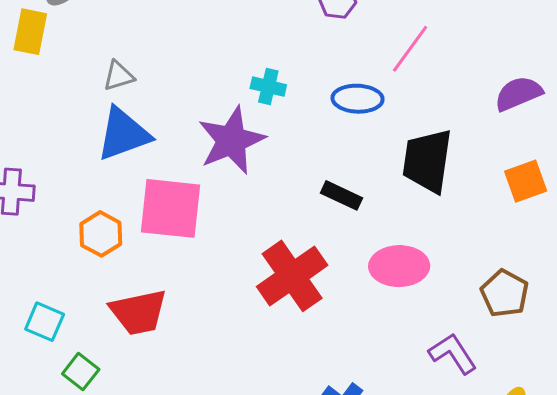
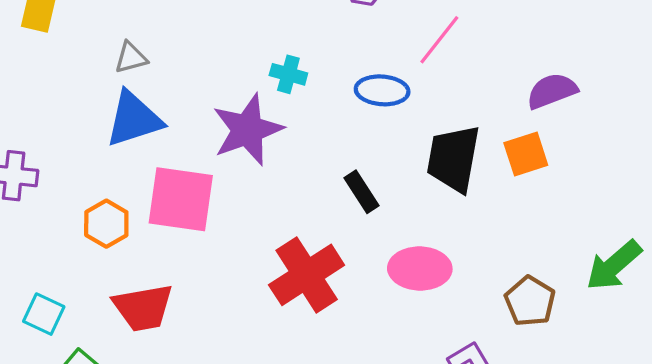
orange square: (526, 181) -> (526, 154), moved
black rectangle: (341, 195) -> (362, 192), turned 30

